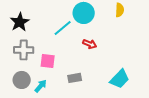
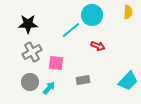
black star: (20, 22) -> (28, 24), turned 30
gray cross: (24, 50) -> (32, 52), turned -30

